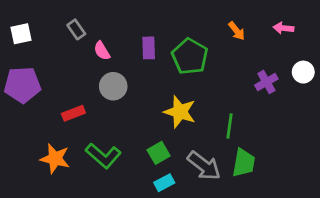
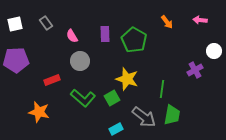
gray rectangle: (76, 29) -> (46, 23), moved
purple cross: (266, 82) -> (195, 70), moved
green square: (159, 153) -> (112, 98), moved
green L-shape: (103, 156) -> (83, 98), moved

